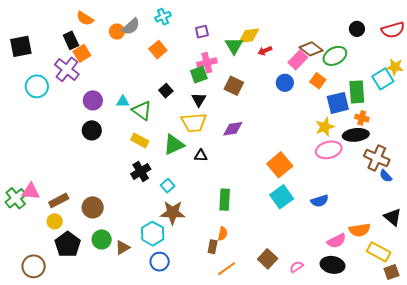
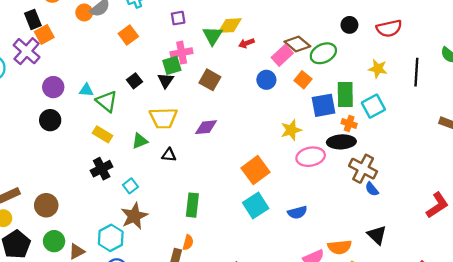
yellow star: (395, 67) -> (378, 69), moved
cyan square: (383, 79) -> (373, 106), moved
black triangle: (199, 100) -> (166, 80), moved
yellow star: (325, 127) -> (291, 130), moved
green triangle: (174, 145) -> (140, 141), size x0.7
brown star: (173, 213) -> (134, 216), turned -30

